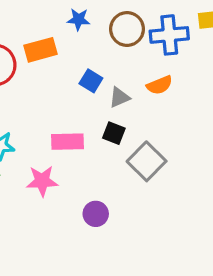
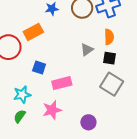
blue square: (91, 81) -> (39, 67), moved
orange semicircle: (160, 85) -> (109, 37), turned -56
black square: (114, 133) -> (109, 58), moved

